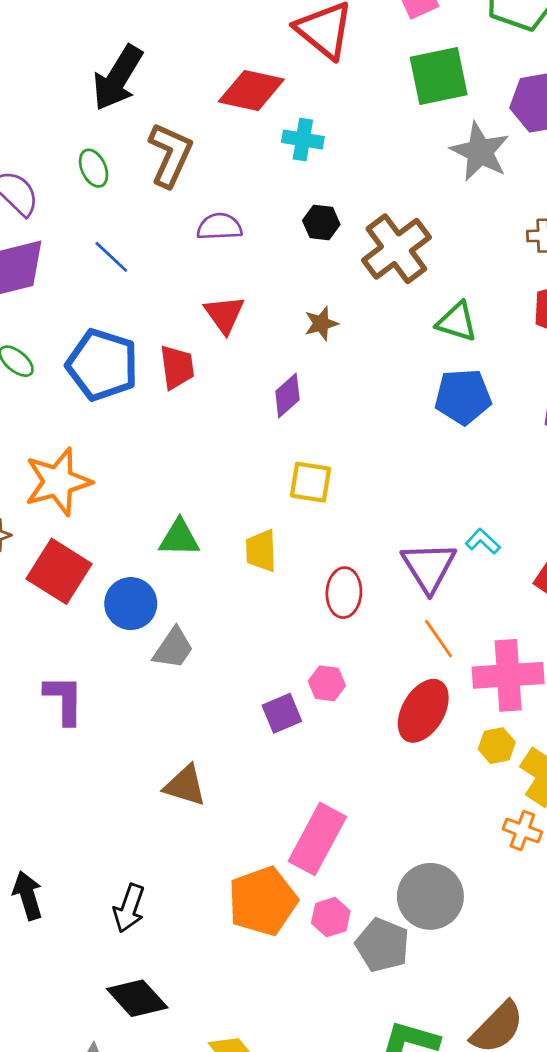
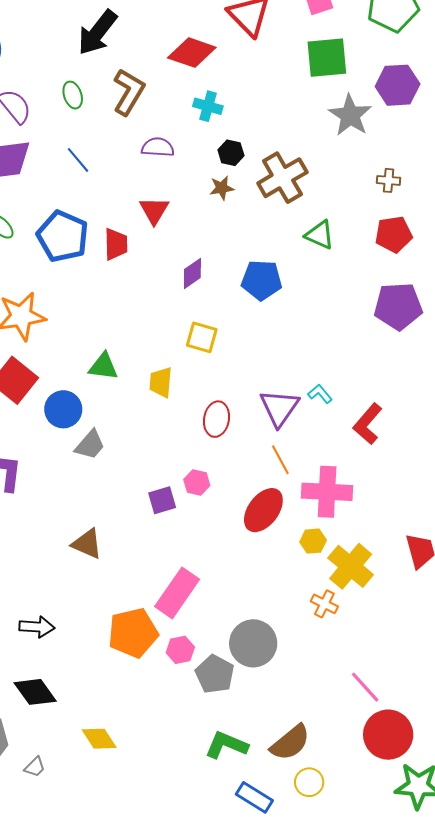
cyan cross: (303, 139) -> (208, 106), moved
brown star: (321, 324) -> (222, 188), moved
blue pentagon: (463, 397) -> (262, 280), moved
black arrow: (129, 908) -> (37, 627), turned -112

